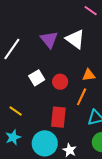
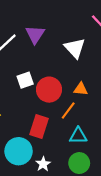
purple triangle: (49, 40) -> (35, 34), moved
red circle: (60, 82) -> (49, 90), size x1.5

